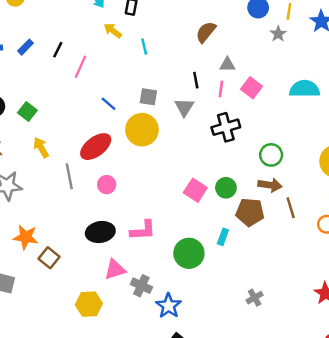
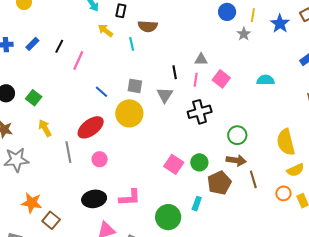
brown semicircle: (206, 32) -> (148, 26), moved, turned -126
cyan semicircle: (305, 89) -> (266, 80), size x0.7
brown pentagon: (250, 212) -> (219, 183), turned -30

